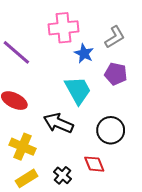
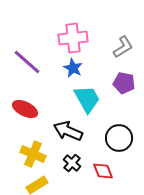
blue star: (84, 53) -> (73, 68), moved
black cross: (62, 175) -> (72, 163), moved

